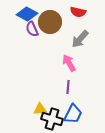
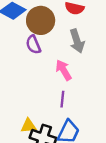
purple semicircle: (32, 29) -> (33, 45), moved
gray arrow: (80, 39) -> (77, 41), turned -60

